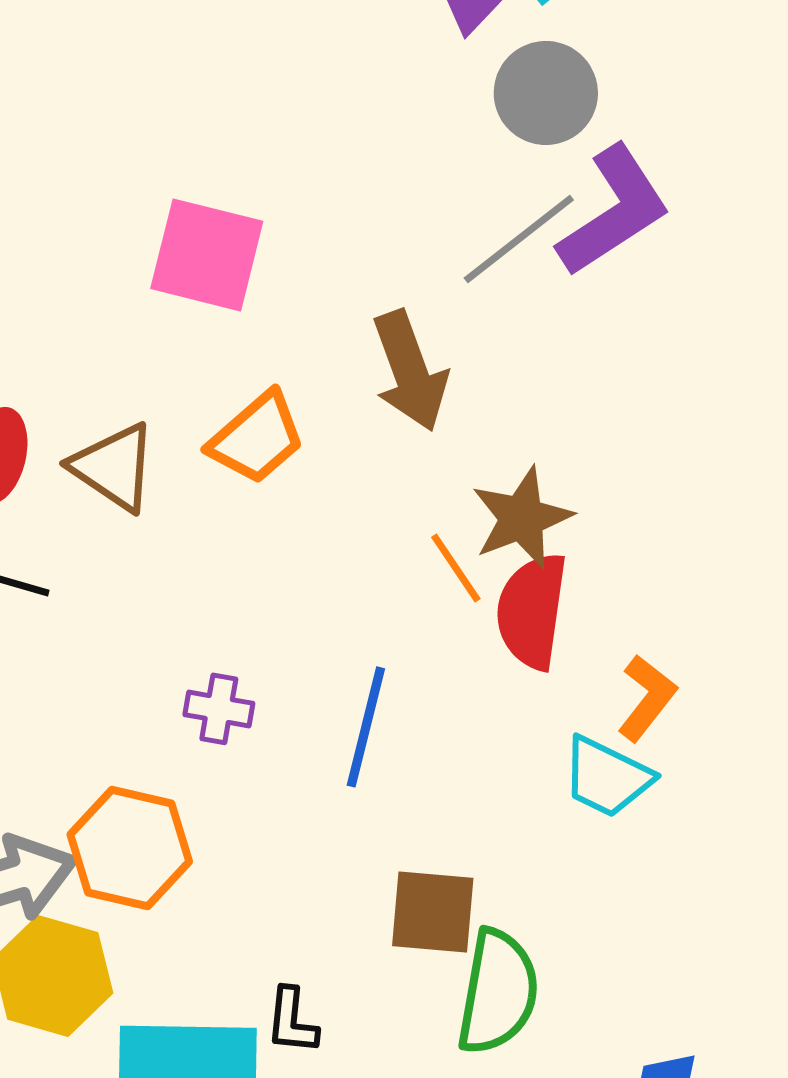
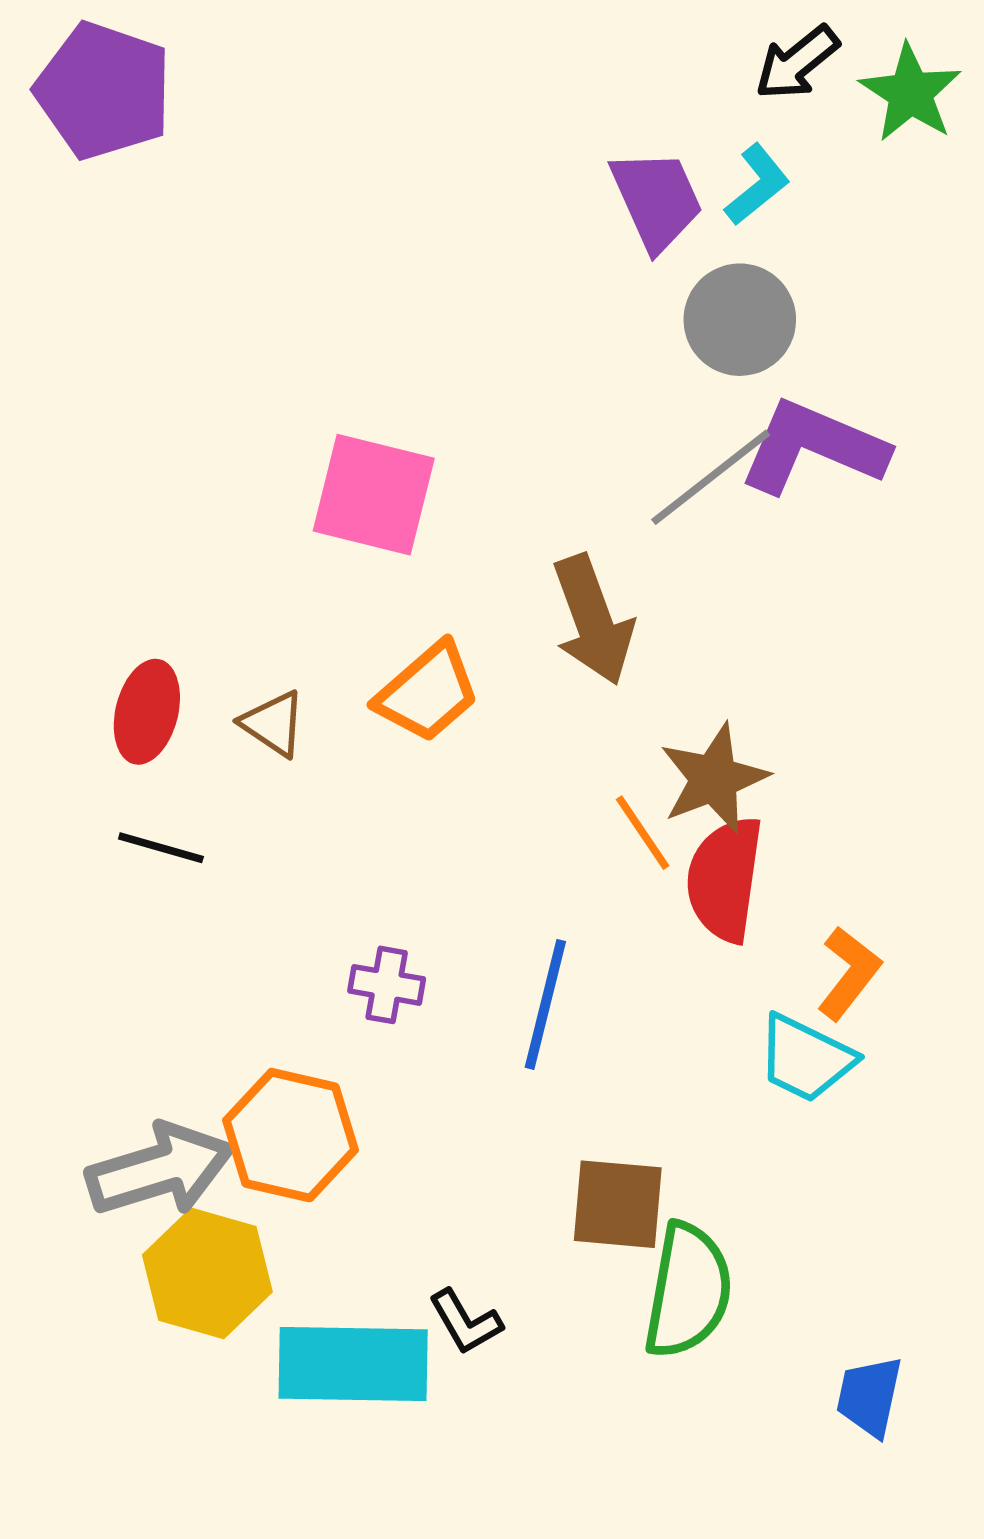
purple L-shape: (614, 211) -> (813, 447), turned -124
brown triangle: (114, 467) -> (273, 724), size x0.7
black L-shape: (292, 1021) -> (465, 1322), turned -36

